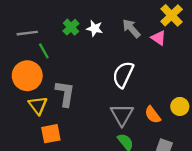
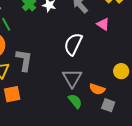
pink triangle: (159, 38) -> (103, 24), moved
orange semicircle: (153, 115) -> (97, 89), moved, turned -35

